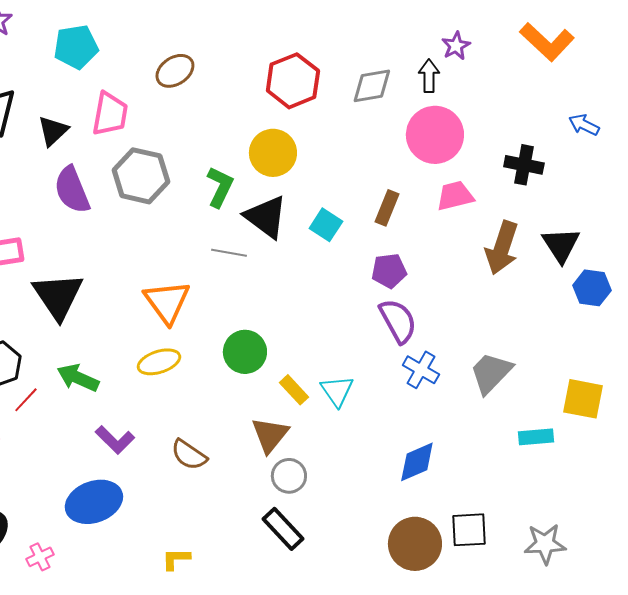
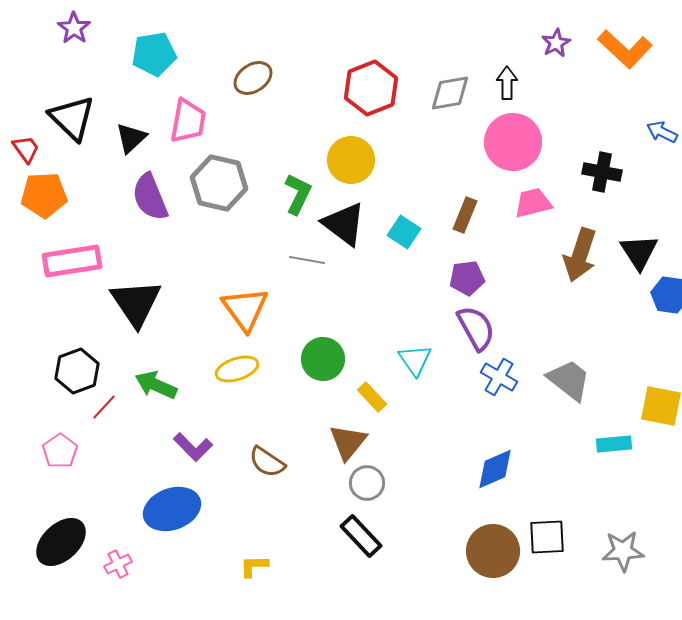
purple star: (456, 46) -> (556, 43), moved
gray trapezoid: (491, 373) -> (569, 380), turned 84
cyan triangle: (337, 391) -> (415, 360), moved

